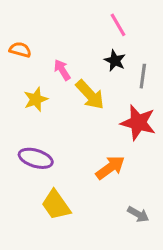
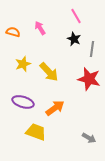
pink arrow: (62, 70) -> (40, 28), moved
yellow arrow: (90, 95) -> (49, 72), moved
orange arrow: (110, 168) -> (55, 108), moved
yellow trapezoid: (56, 205) -> (36, 132), turned 145

